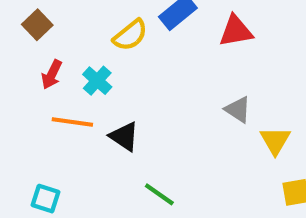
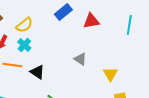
yellow semicircle: (130, 35) -> (24, 25), moved
gray triangle: (238, 110) -> (80, 59), moved

